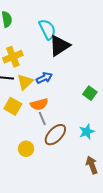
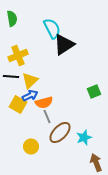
blue arrow: (44, 78) -> (30, 96), moved
green square: (90, 93) -> (94, 92), turned 32
cyan star: (87, 132) -> (84, 138), moved

